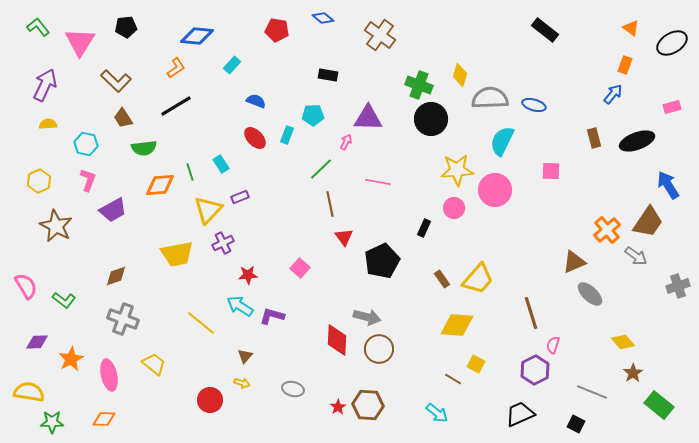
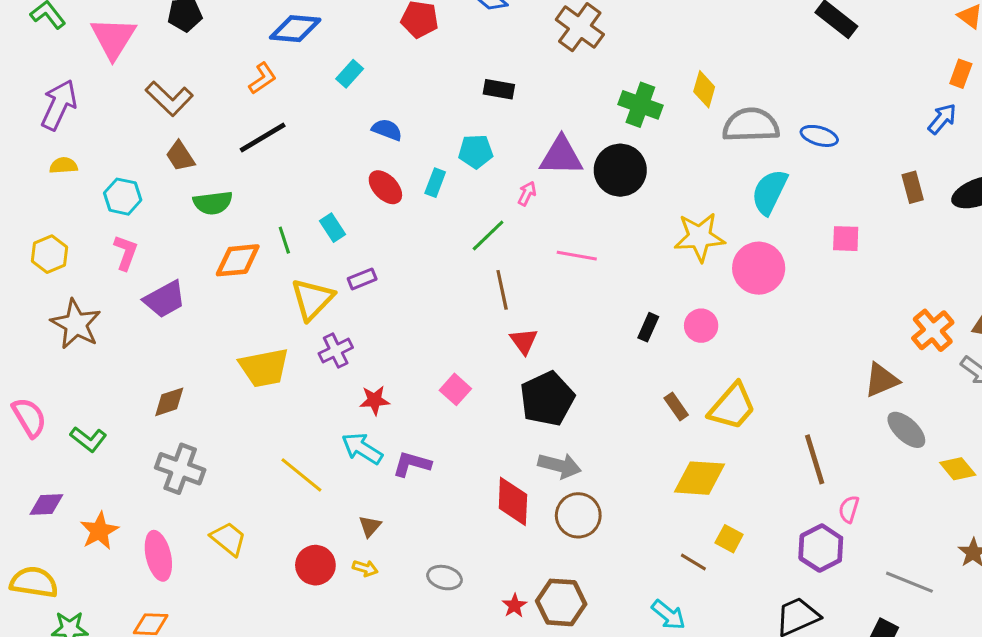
black circle: (431, 119) -> (620, 170), moved
pink circle: (454, 208) -> (701, 326), moved
black pentagon: (382, 261) -> (547, 399), moved
yellow diamond: (623, 342) -> (958, 469), moved
red circle: (210, 400) -> (315, 565), moved

